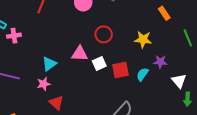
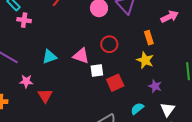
orange rectangle: (164, 13) -> (149, 38), moved
red square: (120, 70) -> (115, 83), turned -30
cyan semicircle: (142, 74) -> (137, 109), moved
pink star: (44, 84) -> (26, 81), moved

